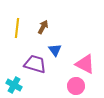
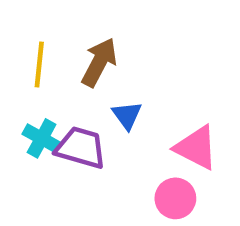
brown arrow: (43, 27) -> (99, 62), size x1.5
cyan cross: (14, 85) -> (42, 138), moved

